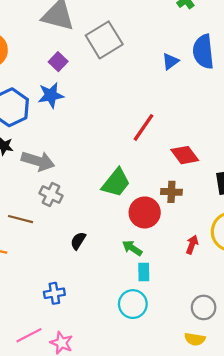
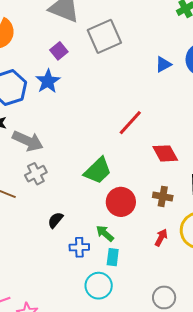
blue star: (51, 95) -> (48, 81), turned -30
brown cross: (171, 192) -> (163, 196), moved
gray cross: (51, 195) -> (36, 174), turned 30
blue cross: (54, 293) -> (79, 247), moved

